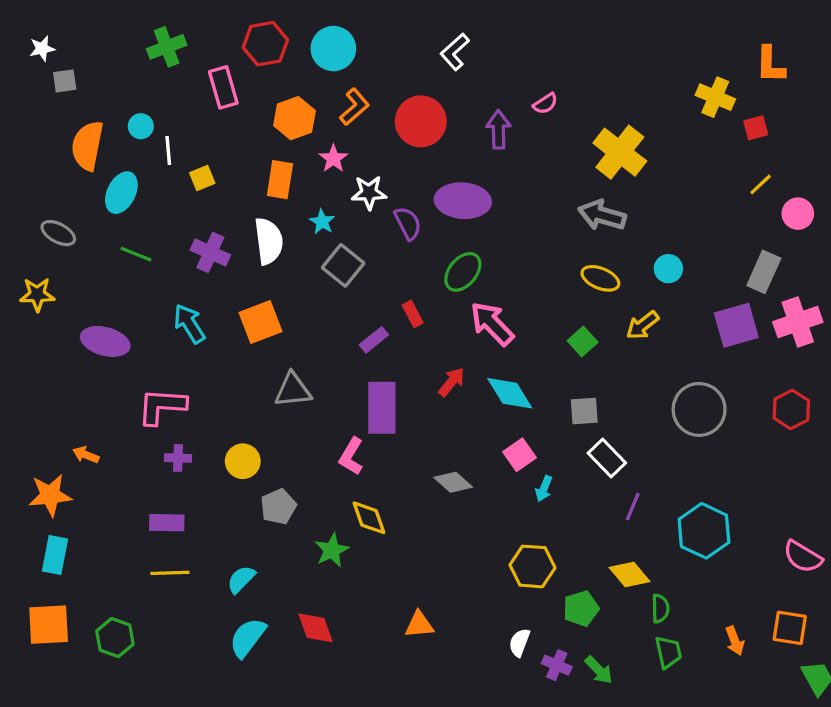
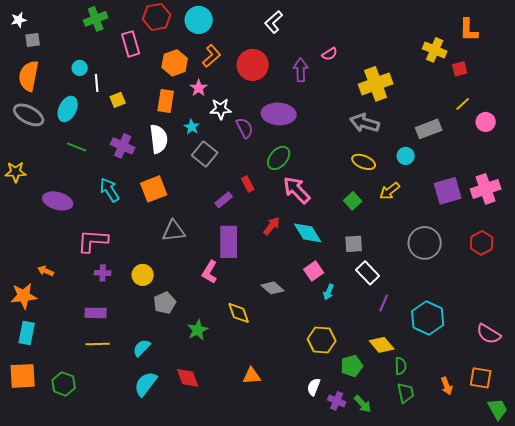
orange semicircle: (87, 146) -> (29, 76), moved
yellow cross: (620, 152) -> (376, 84), turned 32
gray ellipse: (58, 233) -> (29, 115), moved, size x1.4
gray rectangle: (764, 272) -> (429, 129), moved, turned 45
yellow diamond: (369, 518) -> (239, 313), moved

